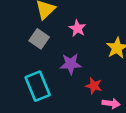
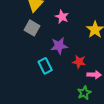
cyan rectangle: (38, 86) -> (45, 66), moved, size x0.7

